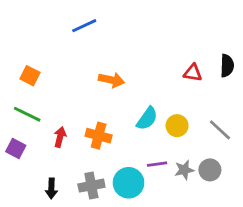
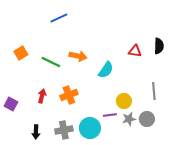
orange square: (30, 76) -> (21, 53), turned 32
green line: (27, 114) -> (51, 62), moved
cyan semicircle: (147, 118) -> (106, 70), moved
yellow circle: (177, 126) -> (124, 101), moved
gray line: (220, 130) -> (154, 91), turned 42
orange cross: (99, 136) -> (69, 95), turned -36

